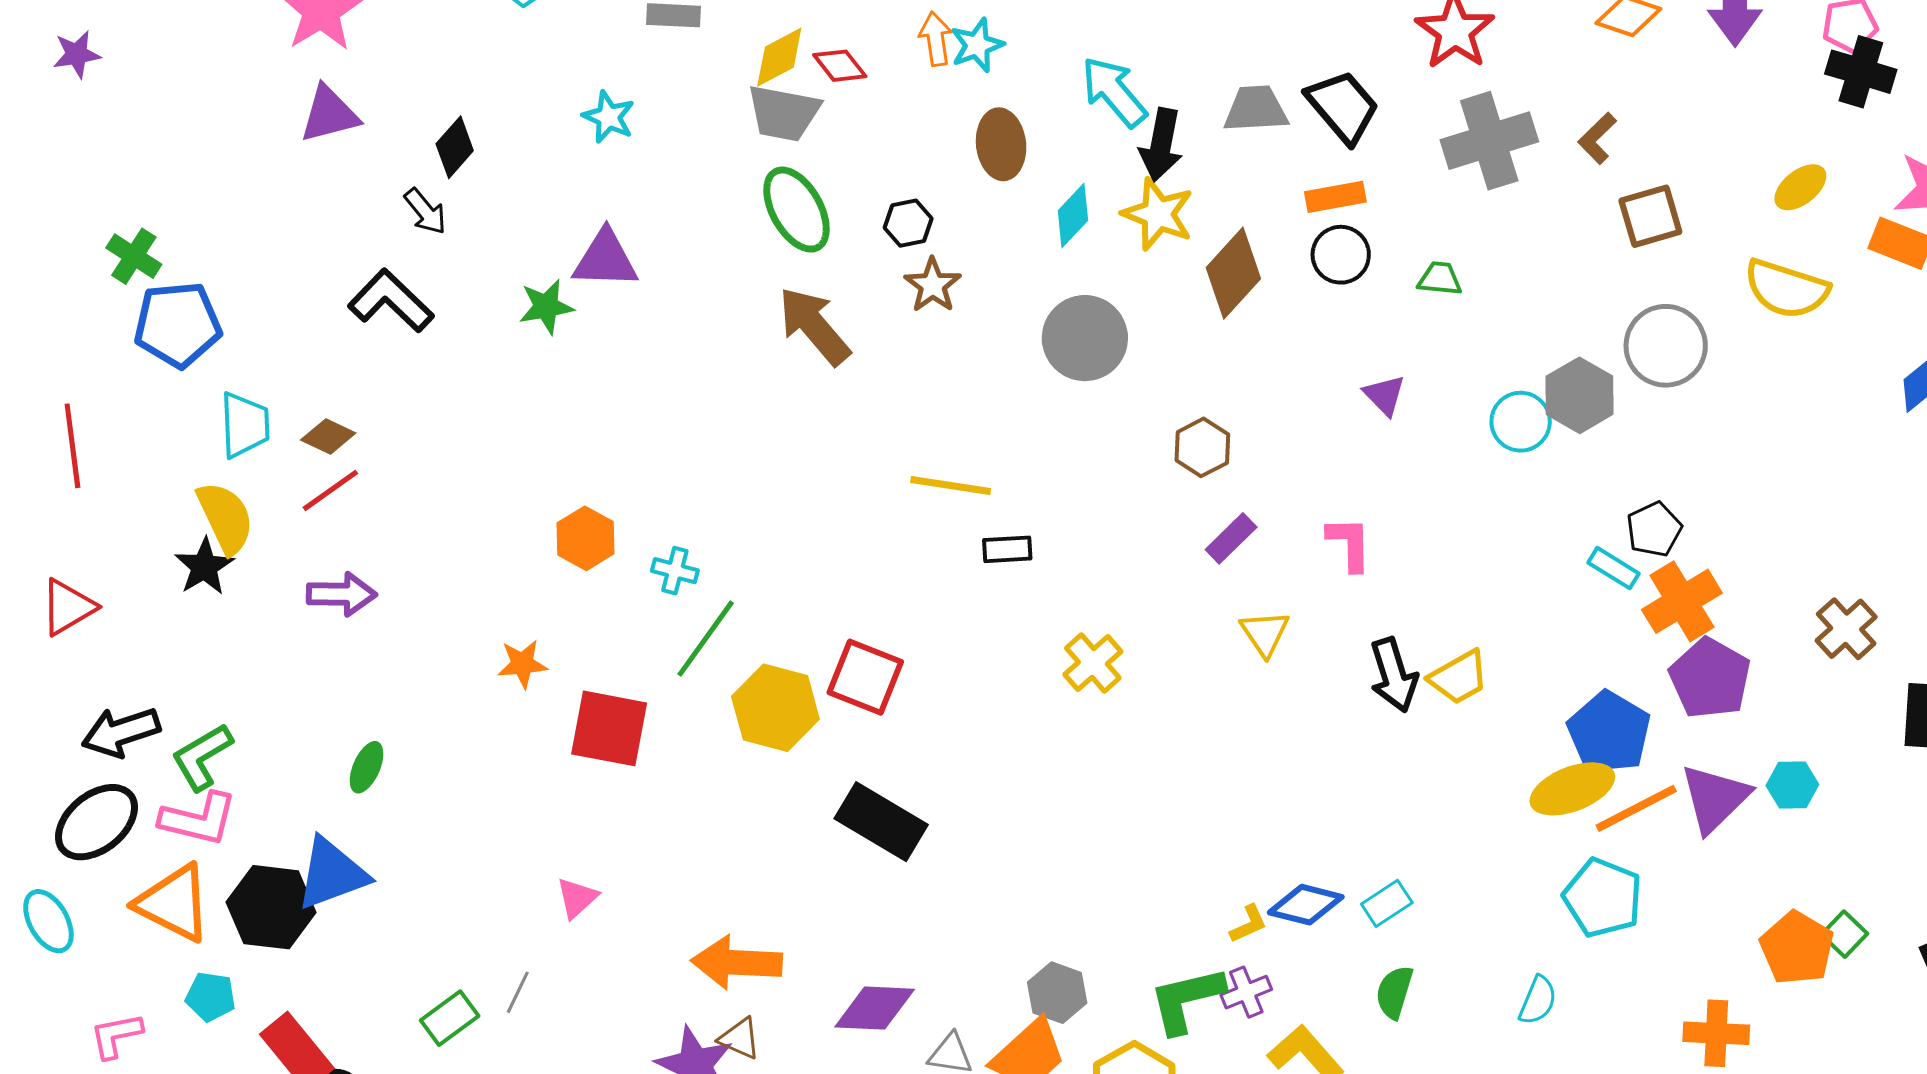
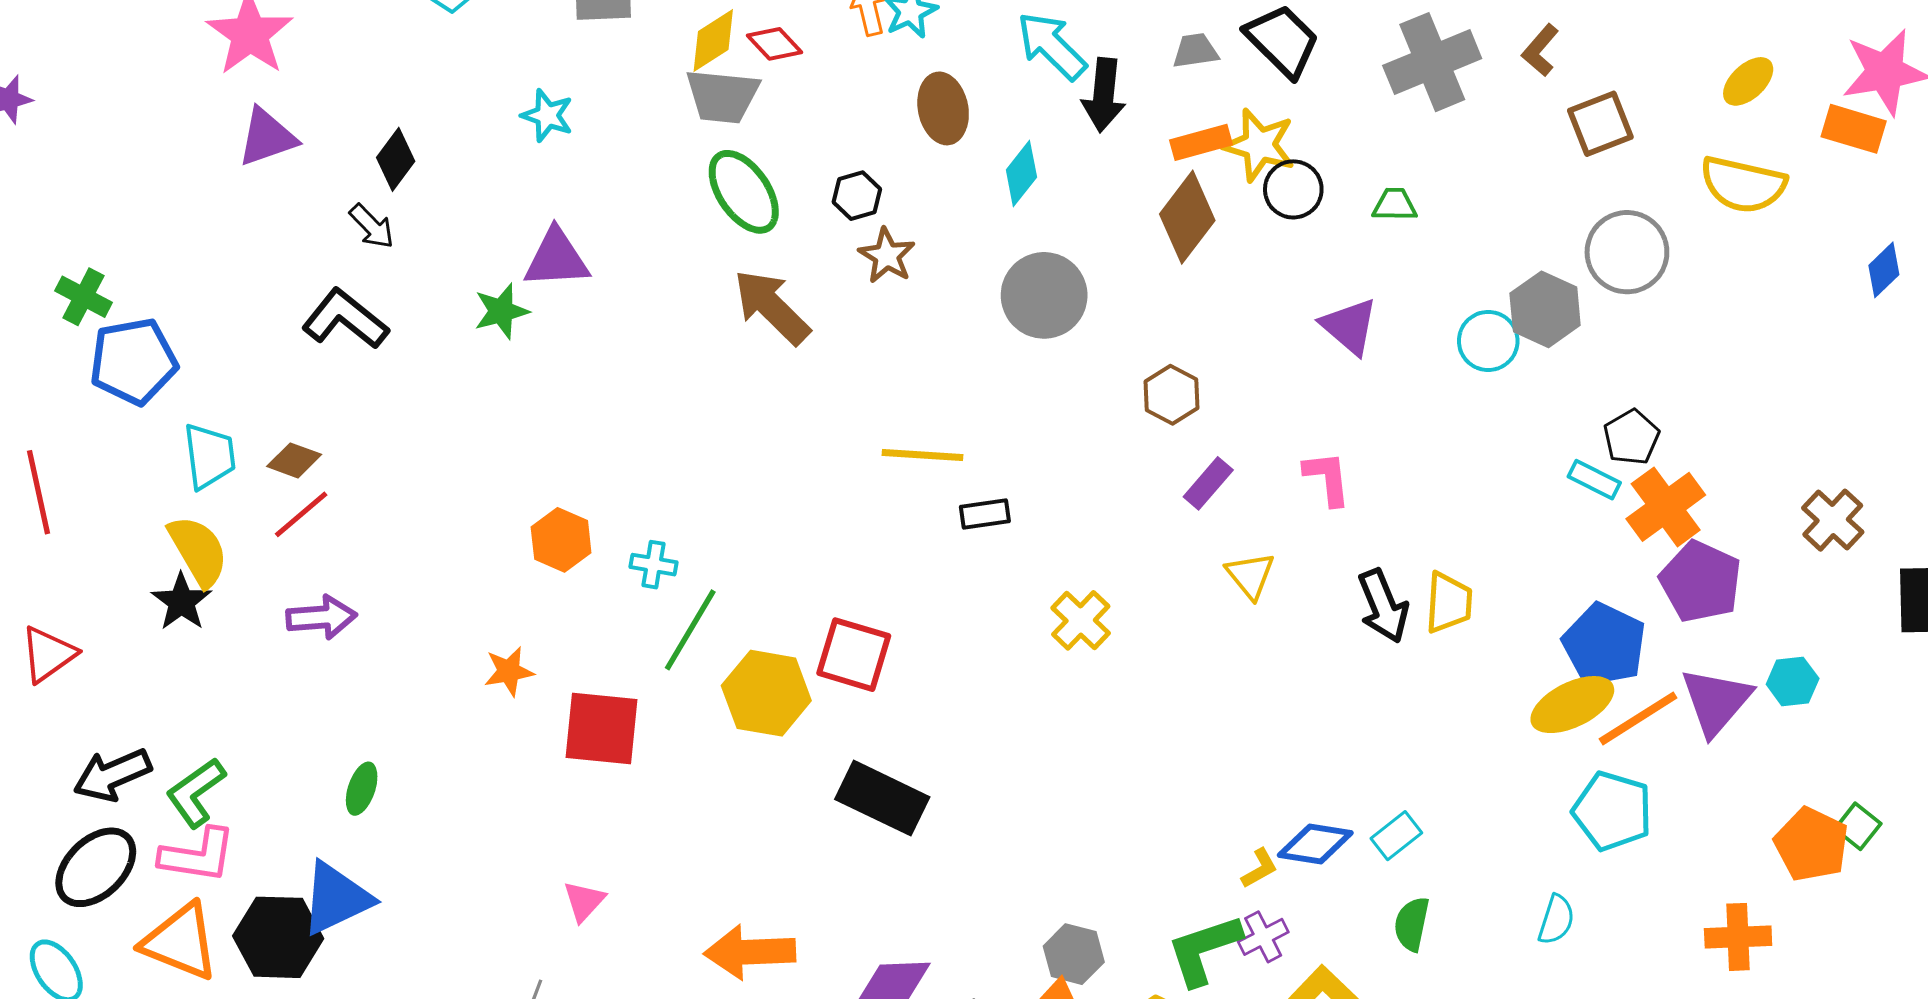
gray trapezoid: (1256, 109) -> (1195, 51), size x0.7
orange rectangle: (1335, 197) -> (1201, 142), moved
yellow star: (1158, 214) -> (1259, 145), moved
purple triangle: (1384, 395) -> (1349, 326), size x1.4
yellow trapezoid: (1459, 677) -> (1449, 603), turned -52

